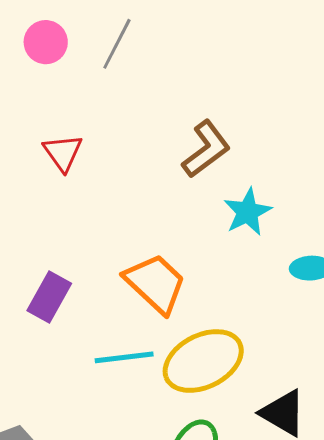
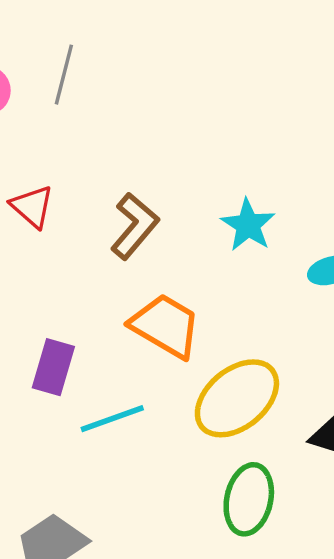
brown L-shape: (206, 149) -> (135, 226), moved
cyan line: (124, 357) -> (112, 419), moved

